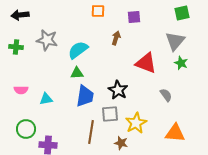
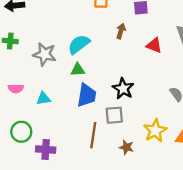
gray star: (47, 40) -> (45, 54), moved
red triangle: (146, 63) -> (154, 45), moved, size x0.7
yellow star: (136, 123) -> (155, 131), moved

